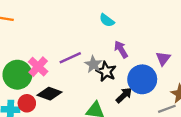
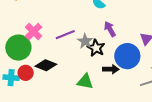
pink cross: (38, 67) -> (34, 32), moved
black arrow: (124, 95) -> (111, 69), turned 42

